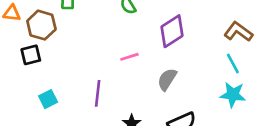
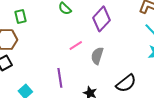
gray semicircle: (167, 79) -> (97, 56), moved

